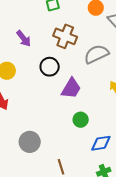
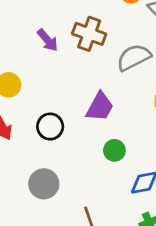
purple arrow: (24, 38) -> (48, 40), moved
black circle: (50, 67) -> (50, 127), moved

